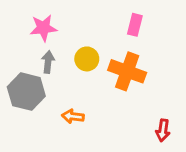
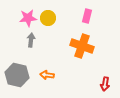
yellow circle: (87, 59) -> (48, 18), moved
gray hexagon: (26, 92) -> (17, 75), moved

